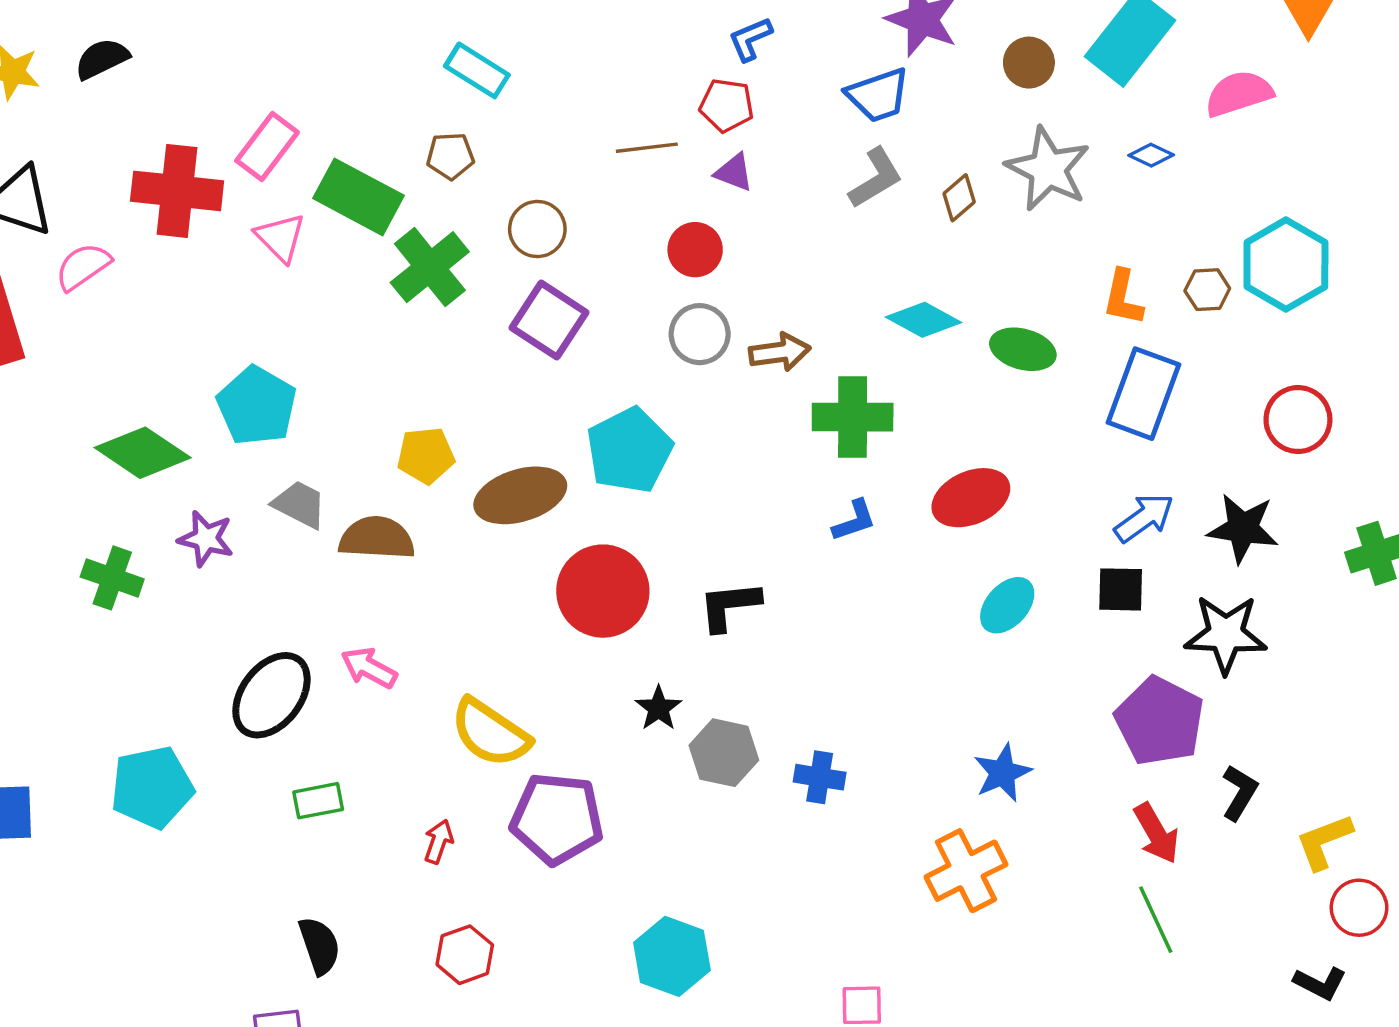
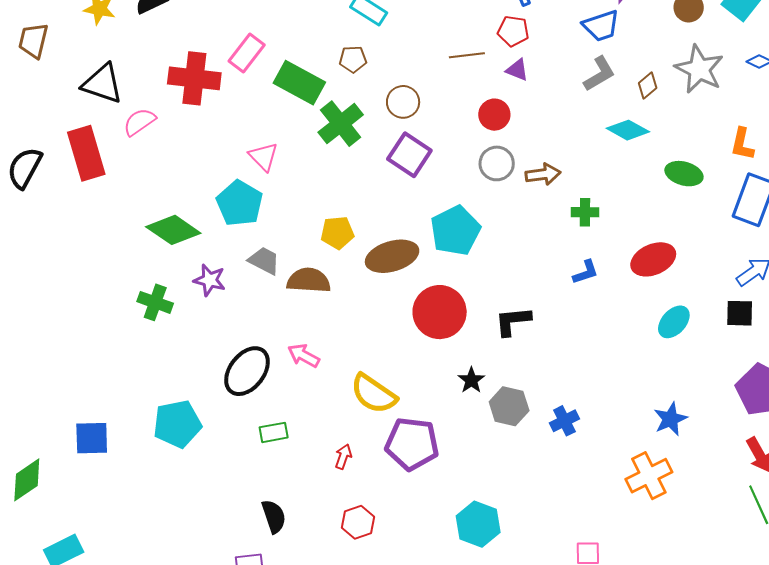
pink triangle: (280, 238) -> (263, 157), moved
cyan diamond: (924, 320) -> (628, 130), moved
green cross: (853, 417) -> (585, 212), size x0.6
blue cross: (820, 777) -> (564, 421), turned -36

